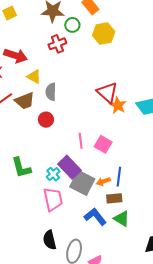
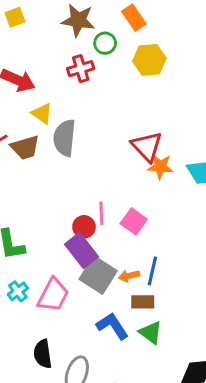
gray semicircle: (51, 92) -> (65, 138), size x1.4
orange star: (118, 105) -> (160, 167), turned -30
red circle: (46, 120) -> (84, 227), moved
cyan cross: (53, 174) -> (18, 291), moved
pink trapezoid: (53, 199) -> (53, 295), turned 35

